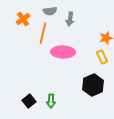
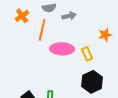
gray arrow: (70, 19) -> (69, 16), turned -112
yellow rectangle: (102, 57) -> (87, 54), moved

